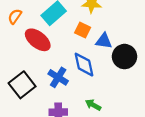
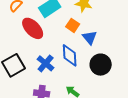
blue triangle: (104, 41) -> (90, 37), turned 35
black circle: (125, 57) -> (101, 65), moved

